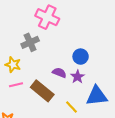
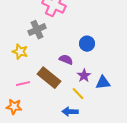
purple star: (78, 77) -> (84, 76), moved
pink line: (16, 85) -> (23, 84), moved
blue triangle: (97, 96) -> (103, 83), size x0.7

